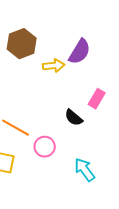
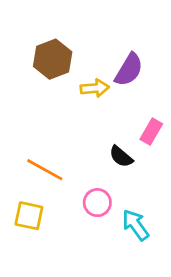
pink circle: (45, 147) -> (97, 203), moved

